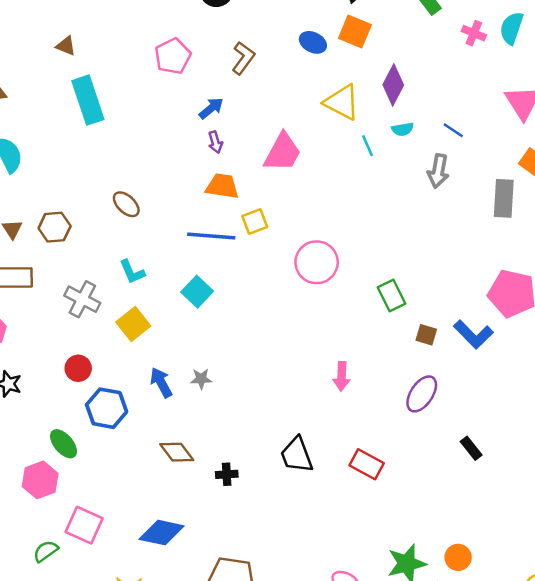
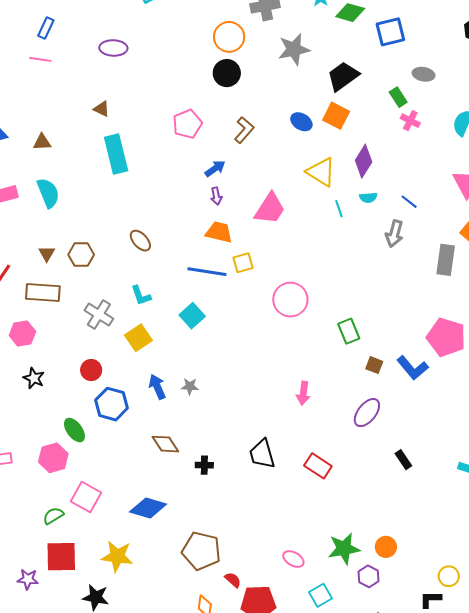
pink cross: (474, 33) -> (410, 121), moved

